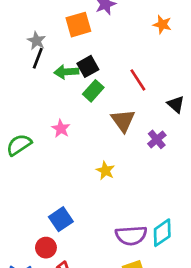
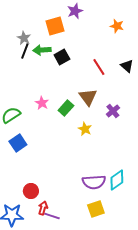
green arrow: (66, 72) -> (42, 50), moved
green rectangle: (93, 91) -> (66, 108), moved
black triangle: (176, 104) -> (127, 66), moved
yellow star: (105, 171) -> (85, 129), moved
blue square: (61, 219) -> (18, 143), moved

